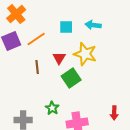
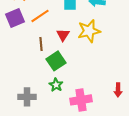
yellow star: (85, 54) -> (89, 31), turned -30
green square: (71, 78) -> (56, 61), moved

